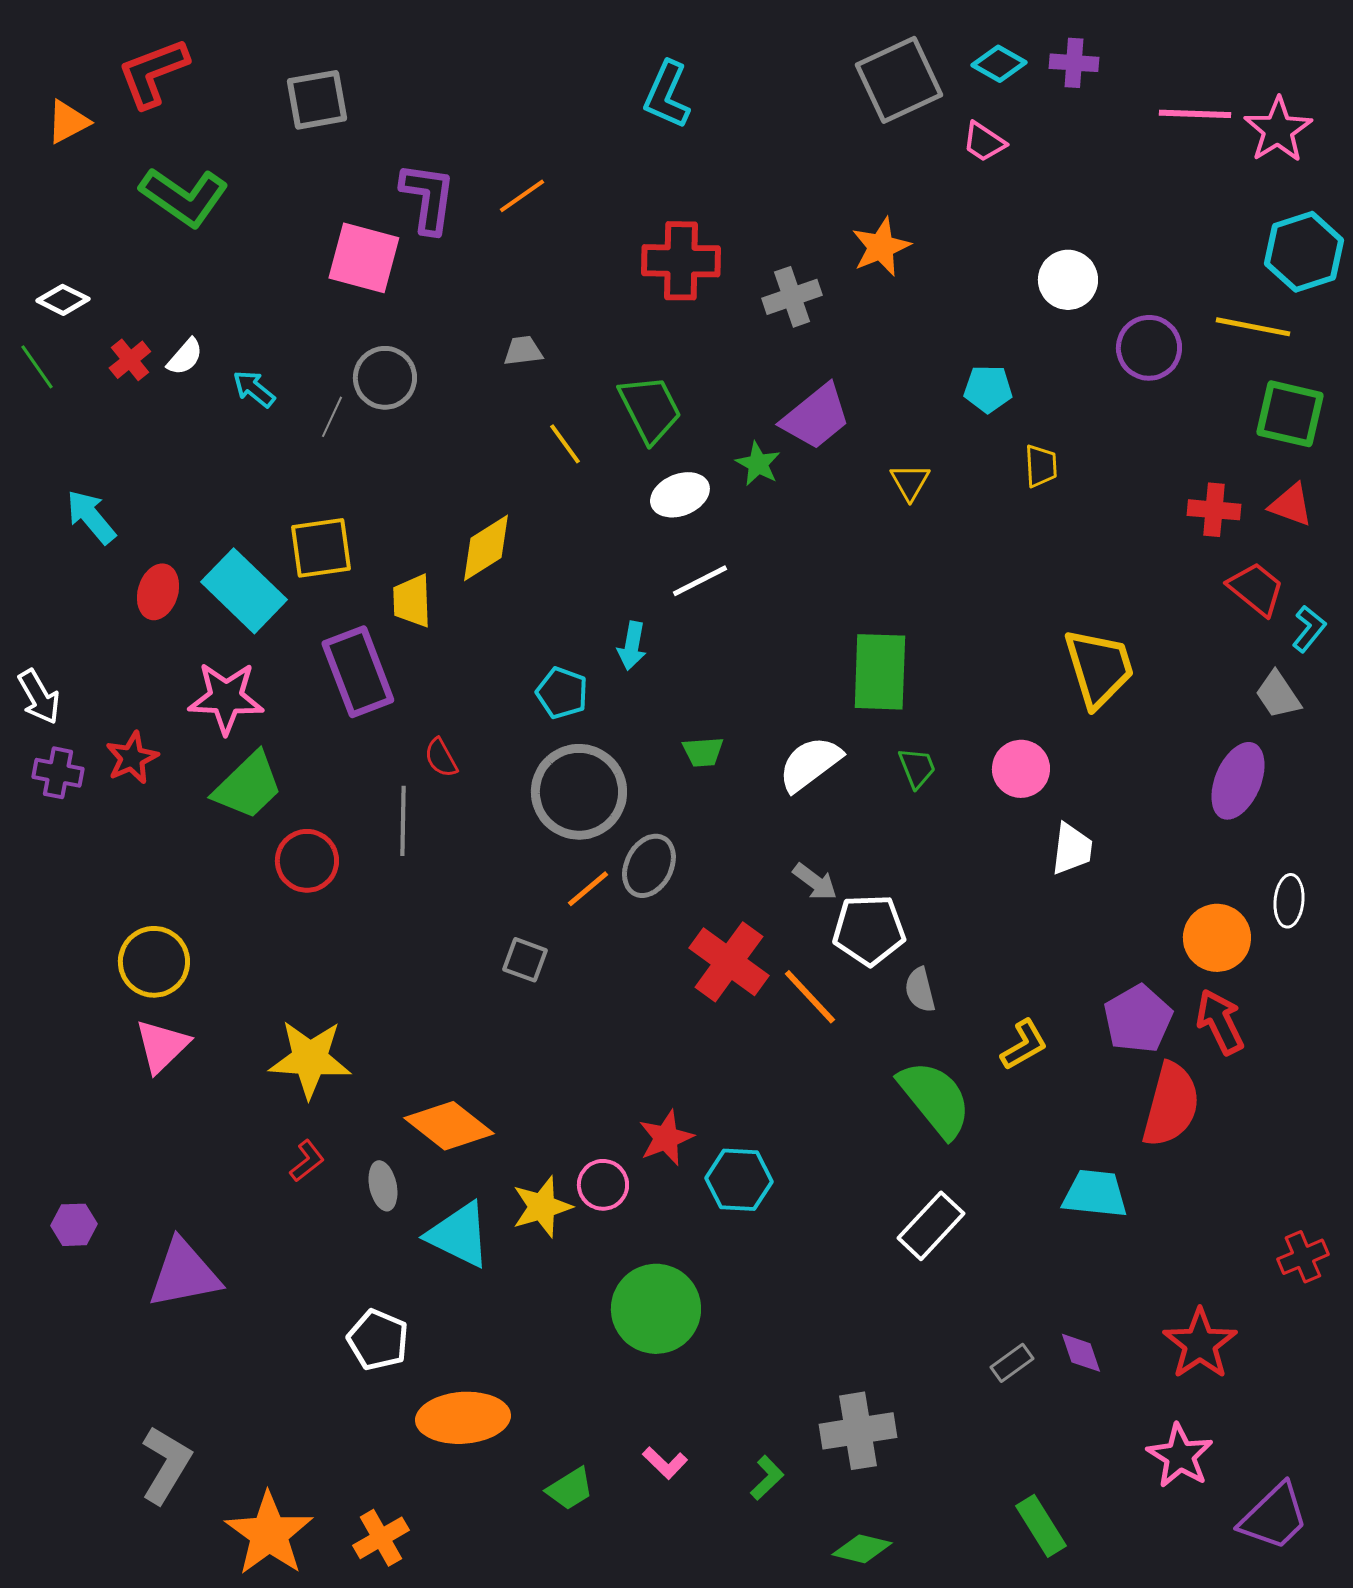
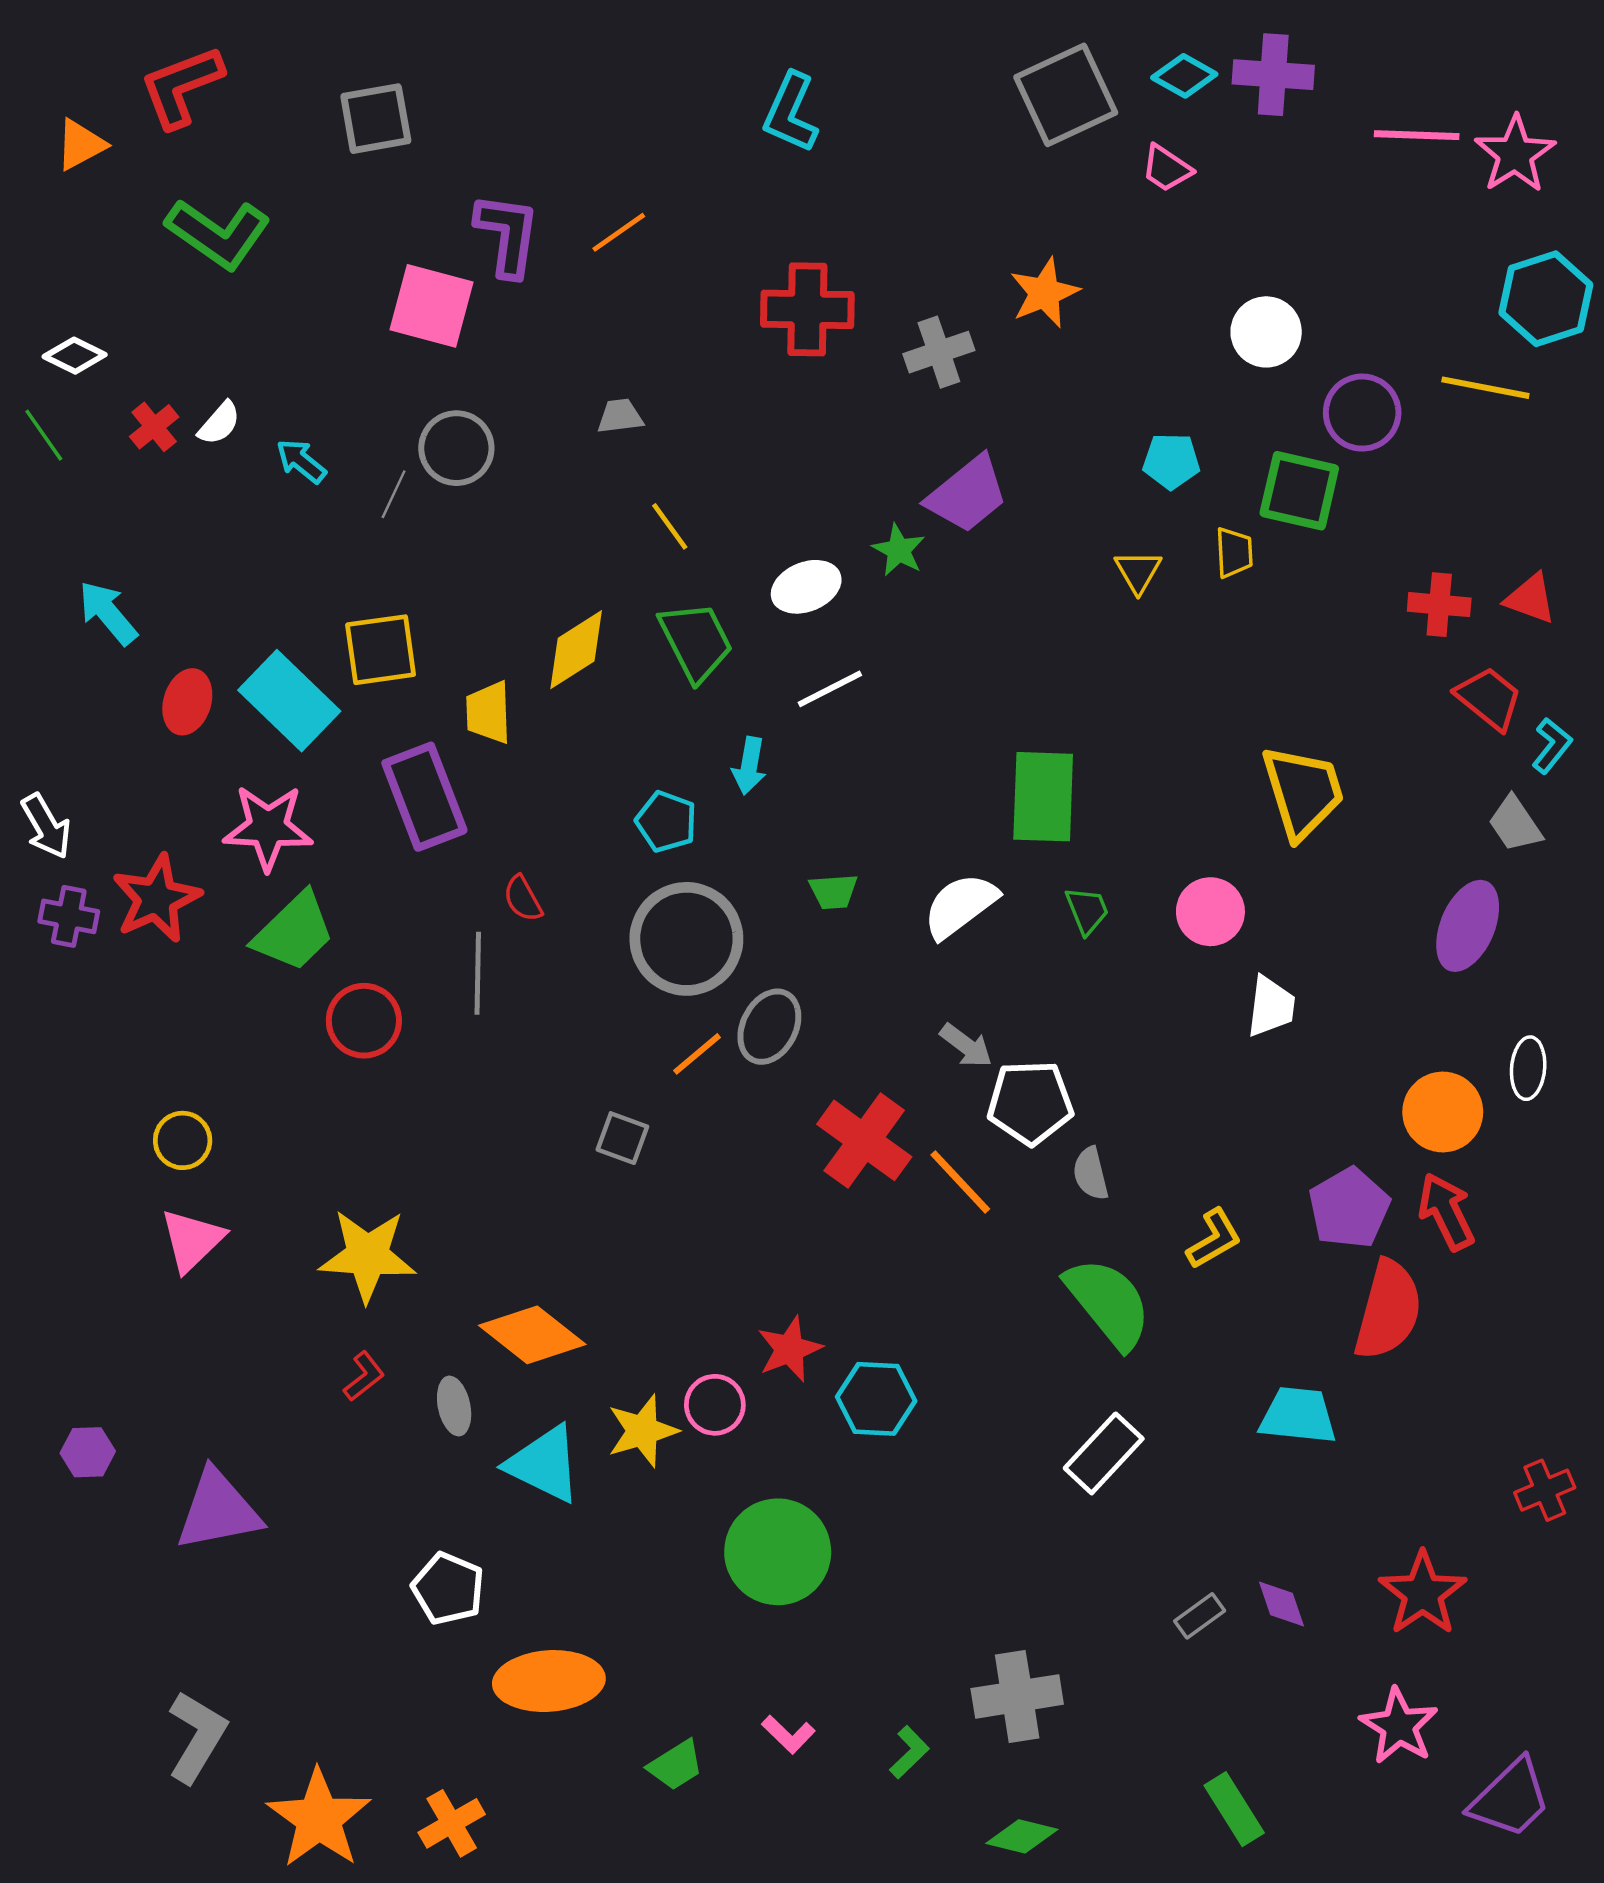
purple cross: (1074, 63) -> (1273, 75), size x1.4
green trapezoid: (650, 409) -> (696, 641), moved
green square: (1290, 414) -> (1299, 491), moved
yellow triangle: (910, 482) -> (1138, 571), moved
red star: (132, 758) -> (156, 899), size x1.4
yellow circle: (154, 962) -> (183, 1140), size x0.7

